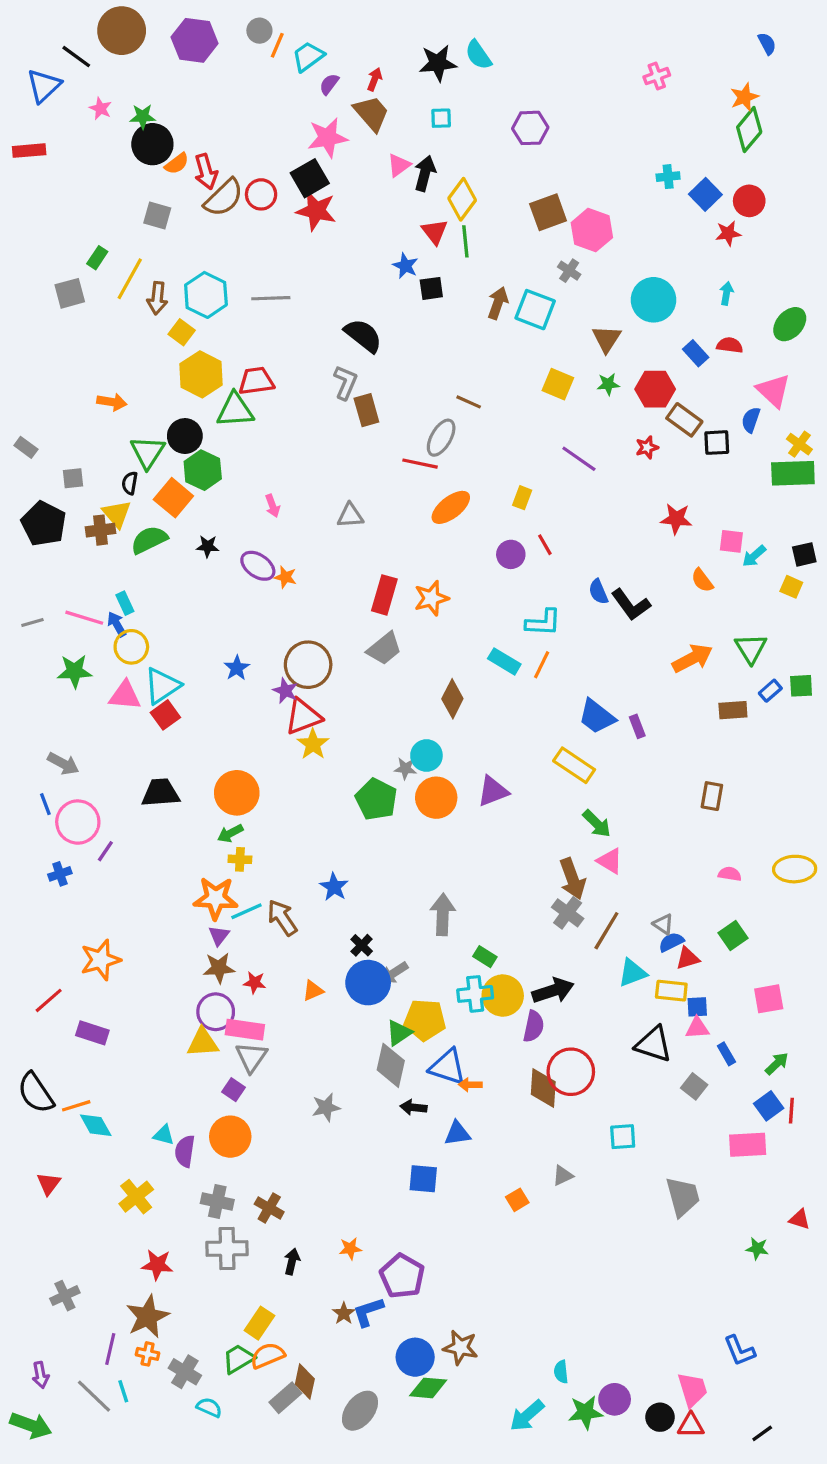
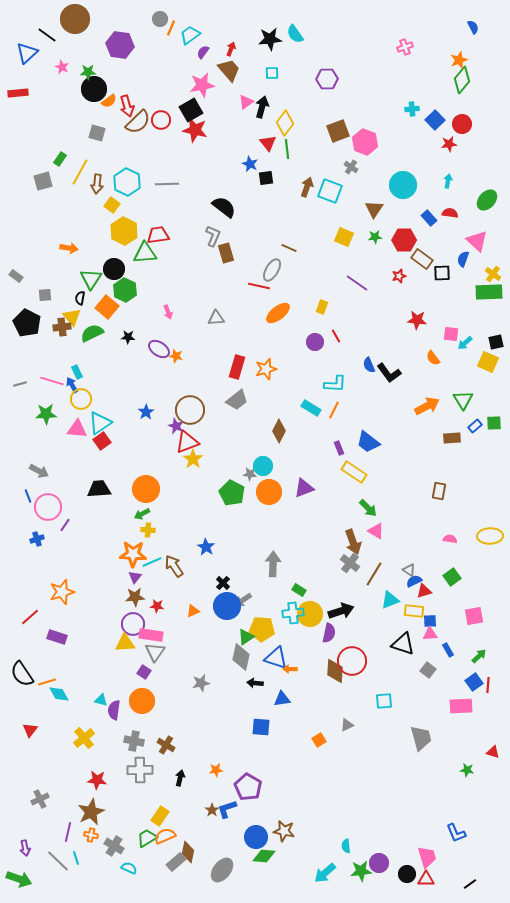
purple hexagon: (195, 40) -> (120, 45), moved
yellow square: (791, 587) -> (488, 362), size x1.5
purple rectangle: (637, 726) -> (339, 448), moved

